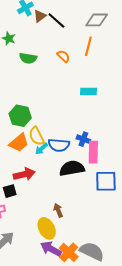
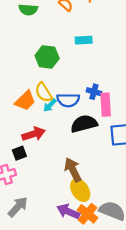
cyan rectangle: (89, 91) -> (84, 40), moved
green hexagon: (20, 116) -> (47, 57), moved
brown arrow: (58, 210) -> (73, 170), size x1.6
yellow ellipse: (47, 228) -> (80, 190), moved

